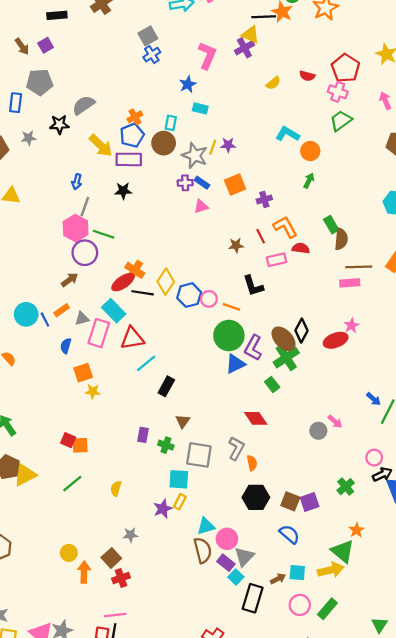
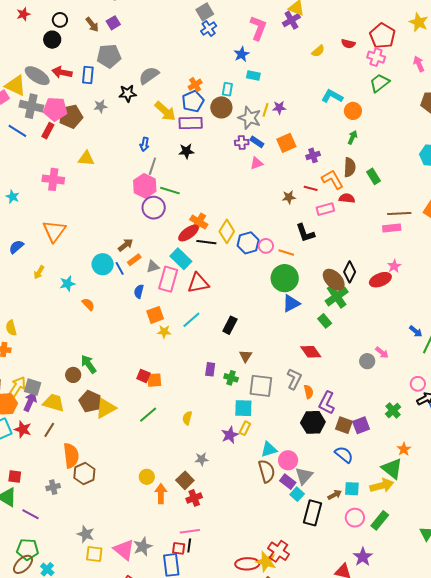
red line: (261, 236) -> (311, 188), turned -48
brown semicircle: (341, 239) -> (350, 167), moved
brown arrow: (70, 280) -> (126, 245), moved
purple L-shape: (253, 348) -> (327, 403), moved
cyan line: (146, 363) -> (191, 320), moved

